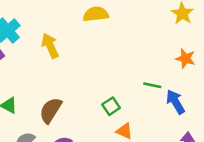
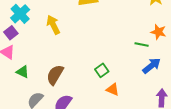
green line: (152, 85) -> (142, 45), moved
blue arrow: (175, 102) -> (152, 66), turned 84

